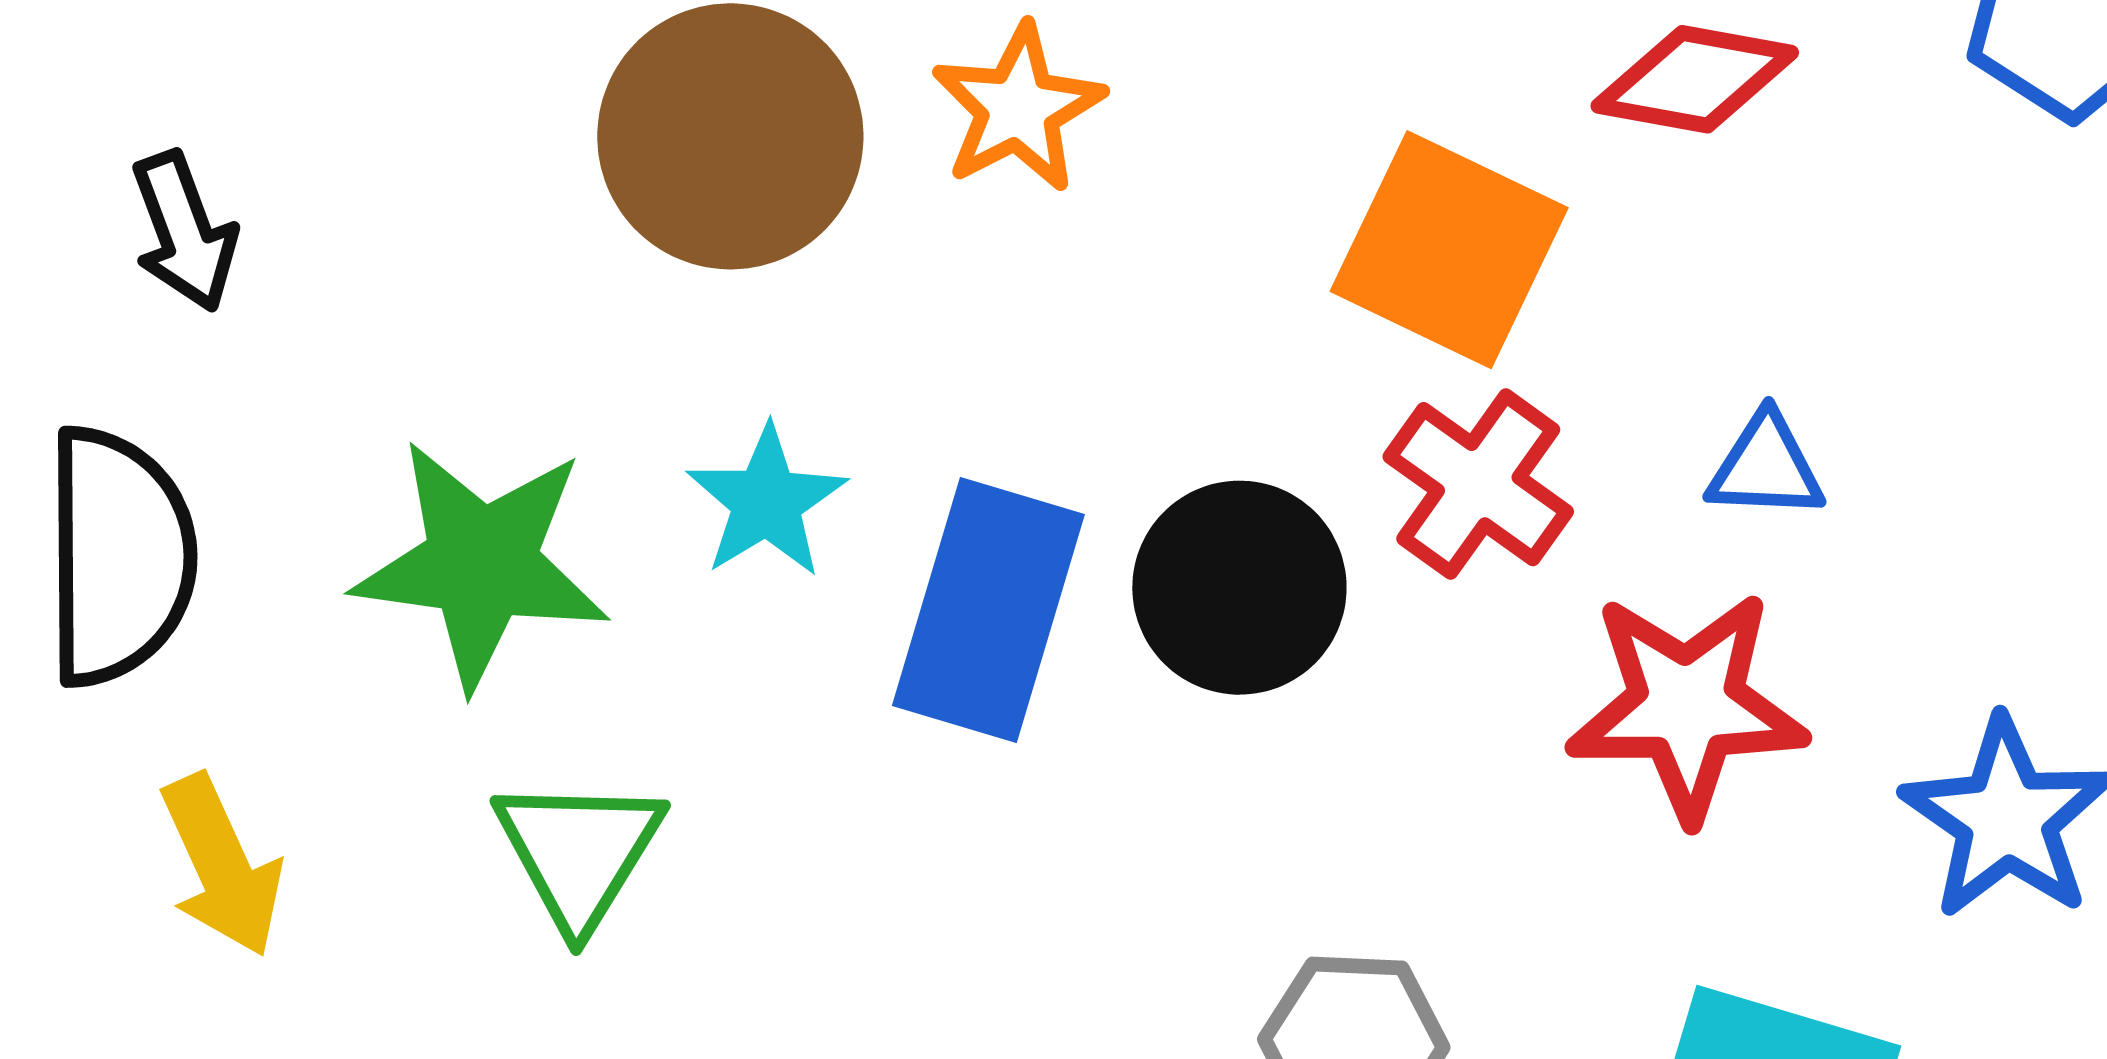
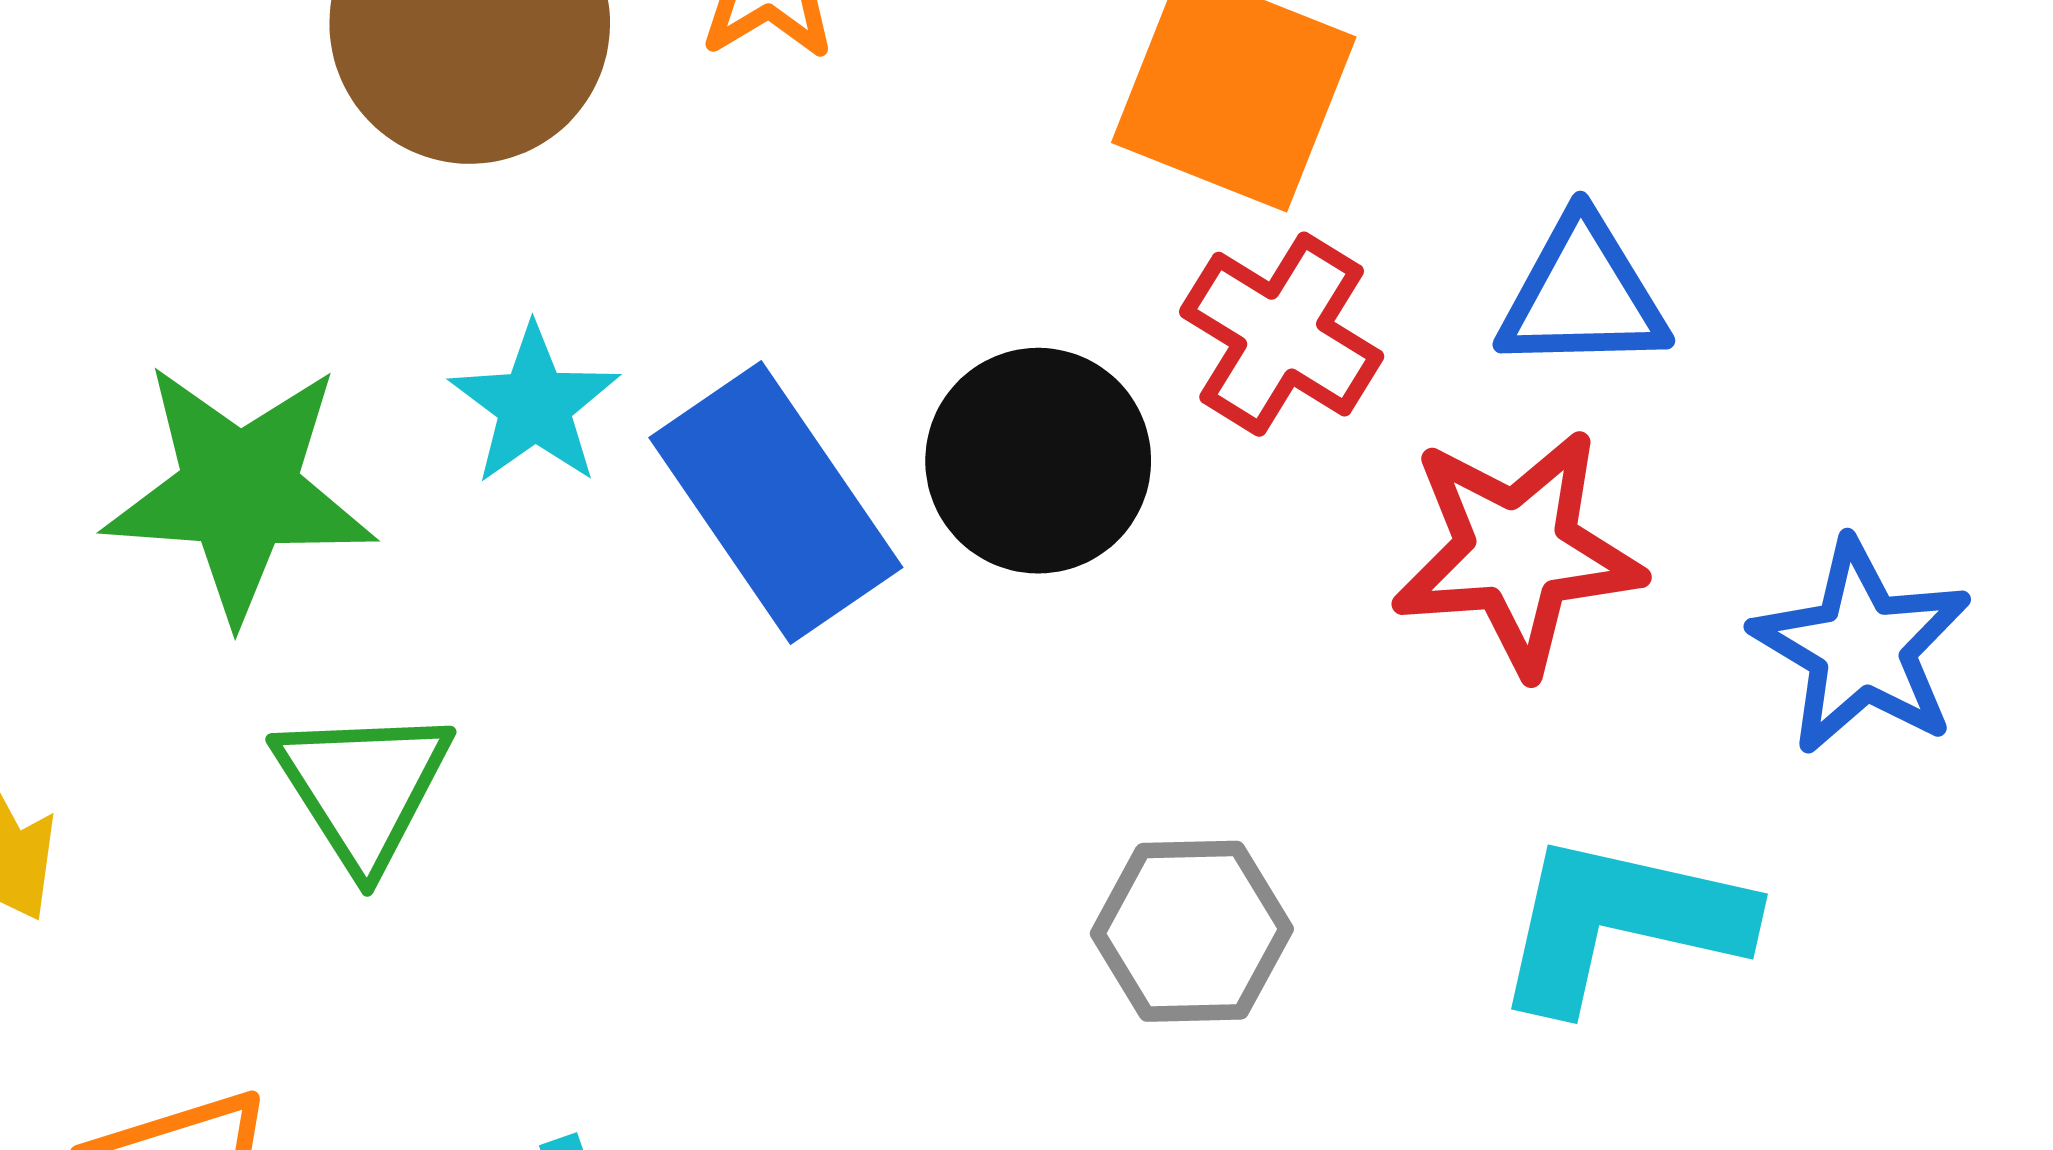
blue triangle: (1766, 467) -> (1583, 295), size x1.4
blue rectangle: (988, 610) -> (776, 503), turned -47

